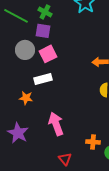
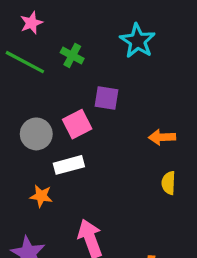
purple square: (43, 31) -> (106, 98), moved
gray circle: (25, 50) -> (36, 134), moved

